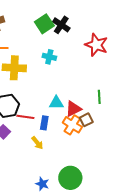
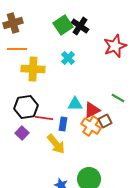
red star: (96, 45) -> (115, 46), turned 30
cyan cross: (49, 57) -> (68, 58), turned 32
green line: (99, 97) -> (118, 98), turned -56
yellow arrow: (37, 143) -> (56, 144), size x1.5

